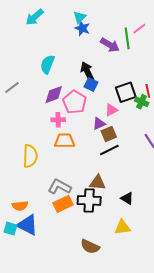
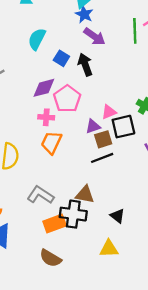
purple arrow: (110, 45) -> (94, 37), moved
cyan semicircle: (47, 64) -> (37, 39), moved
blue square: (91, 84) -> (61, 58), moved
black square: (126, 92) -> (123, 127), moved
orange trapezoid: (65, 141) -> (51, 142), turned -70
orange rectangle: (63, 204) -> (55, 224), moved
brown semicircle: (90, 247) -> (50, 258), moved

